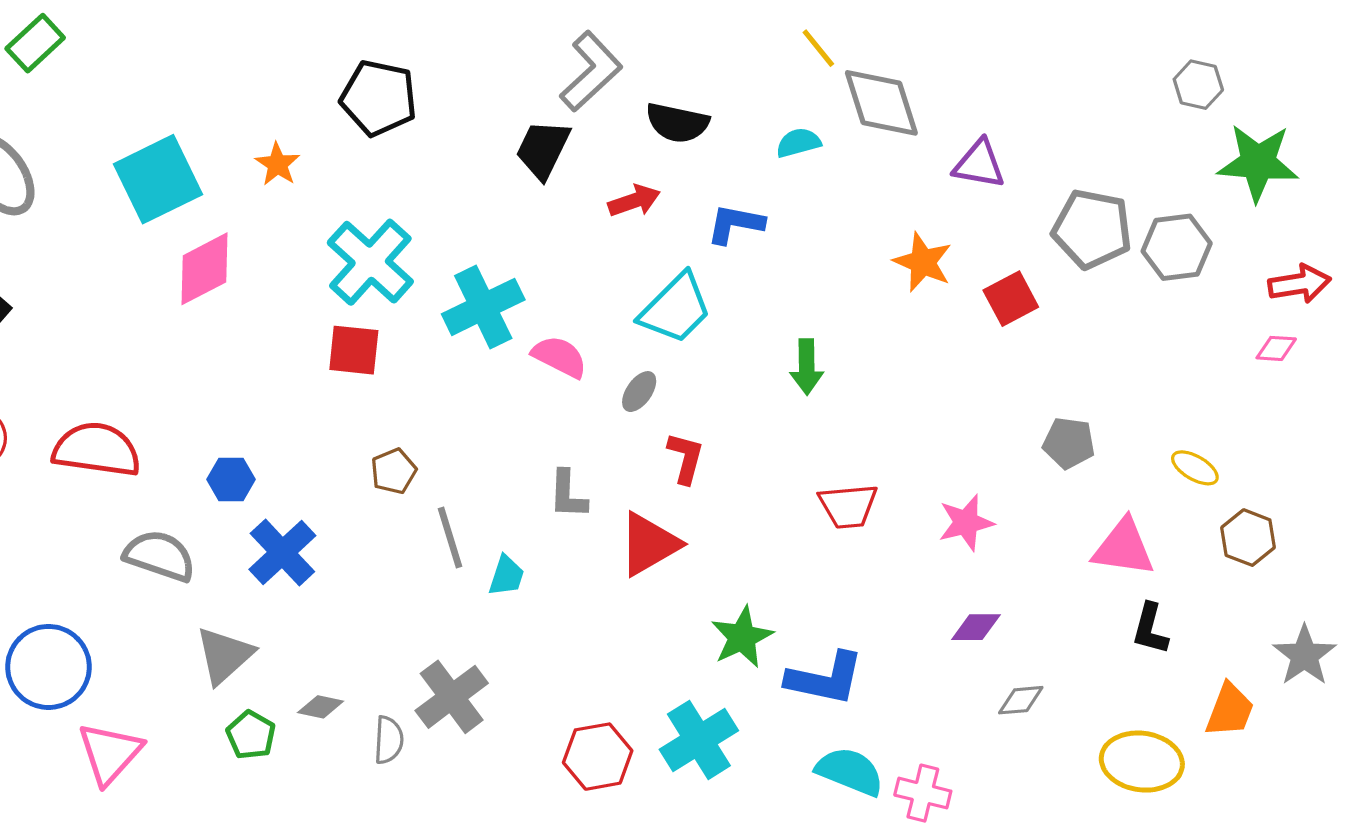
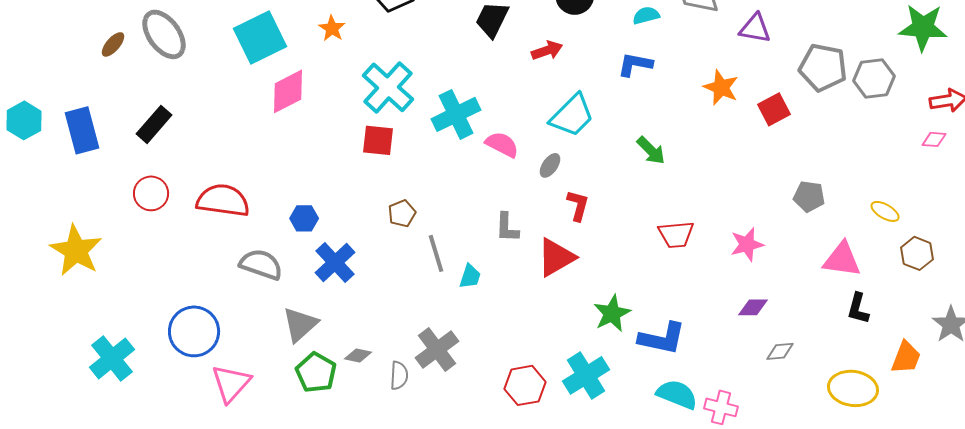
blue L-shape: (735, 224) -> (635, 64), moved
green arrow: (807, 367) -> (651, 150), turned -44
green pentagon: (251, 735) -> (316, 372), size x1.4

